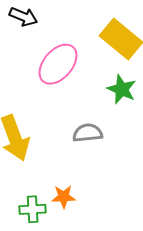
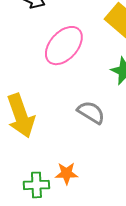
gray semicircle: (88, 133) -> (91, 112), turned 36

